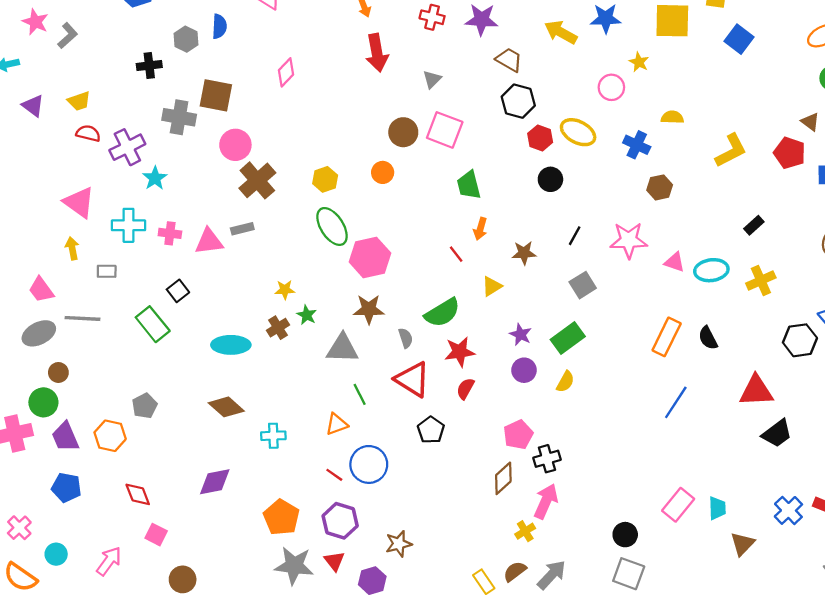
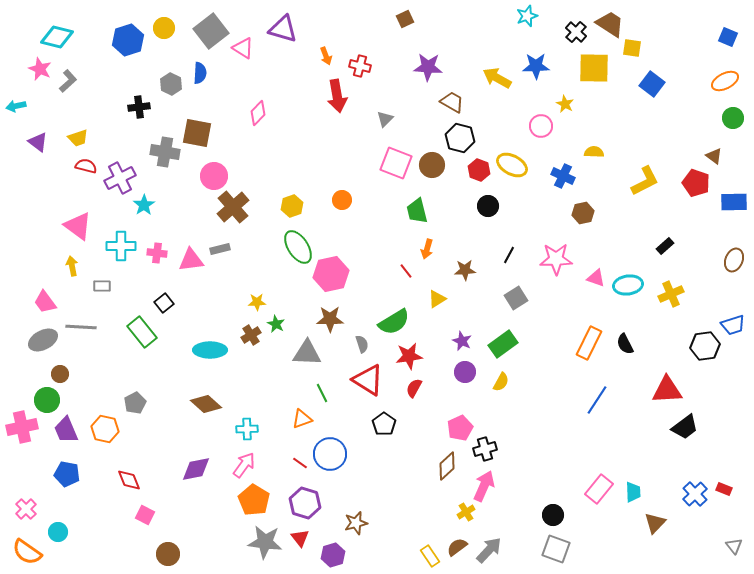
red cross: (432, 17) -> (360, 66), moved
brown circle: (403, 132) -> (432, 165), moved
pink arrow: (109, 561) -> (244, 465), moved

